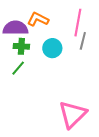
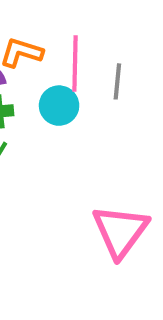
pink line: (78, 23) -> (75, 63), moved

